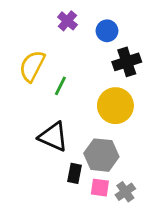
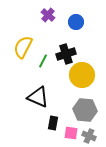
black cross: (127, 62) -> (66, 54), moved
gray hexagon: (101, 155) -> (85, 110), moved
gray cross: (125, 192) -> (89, 136), turned -32

